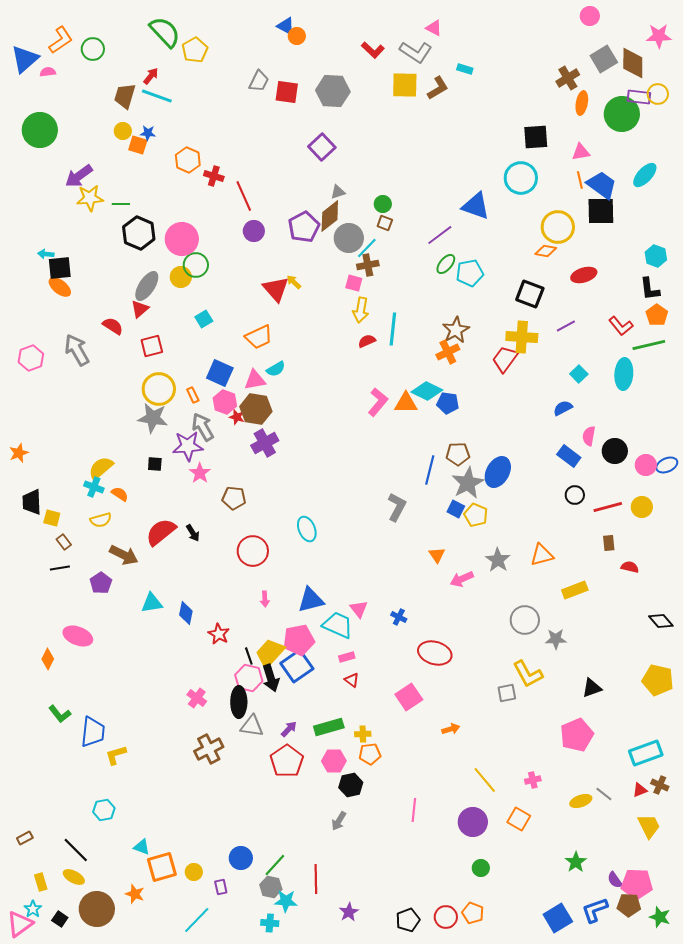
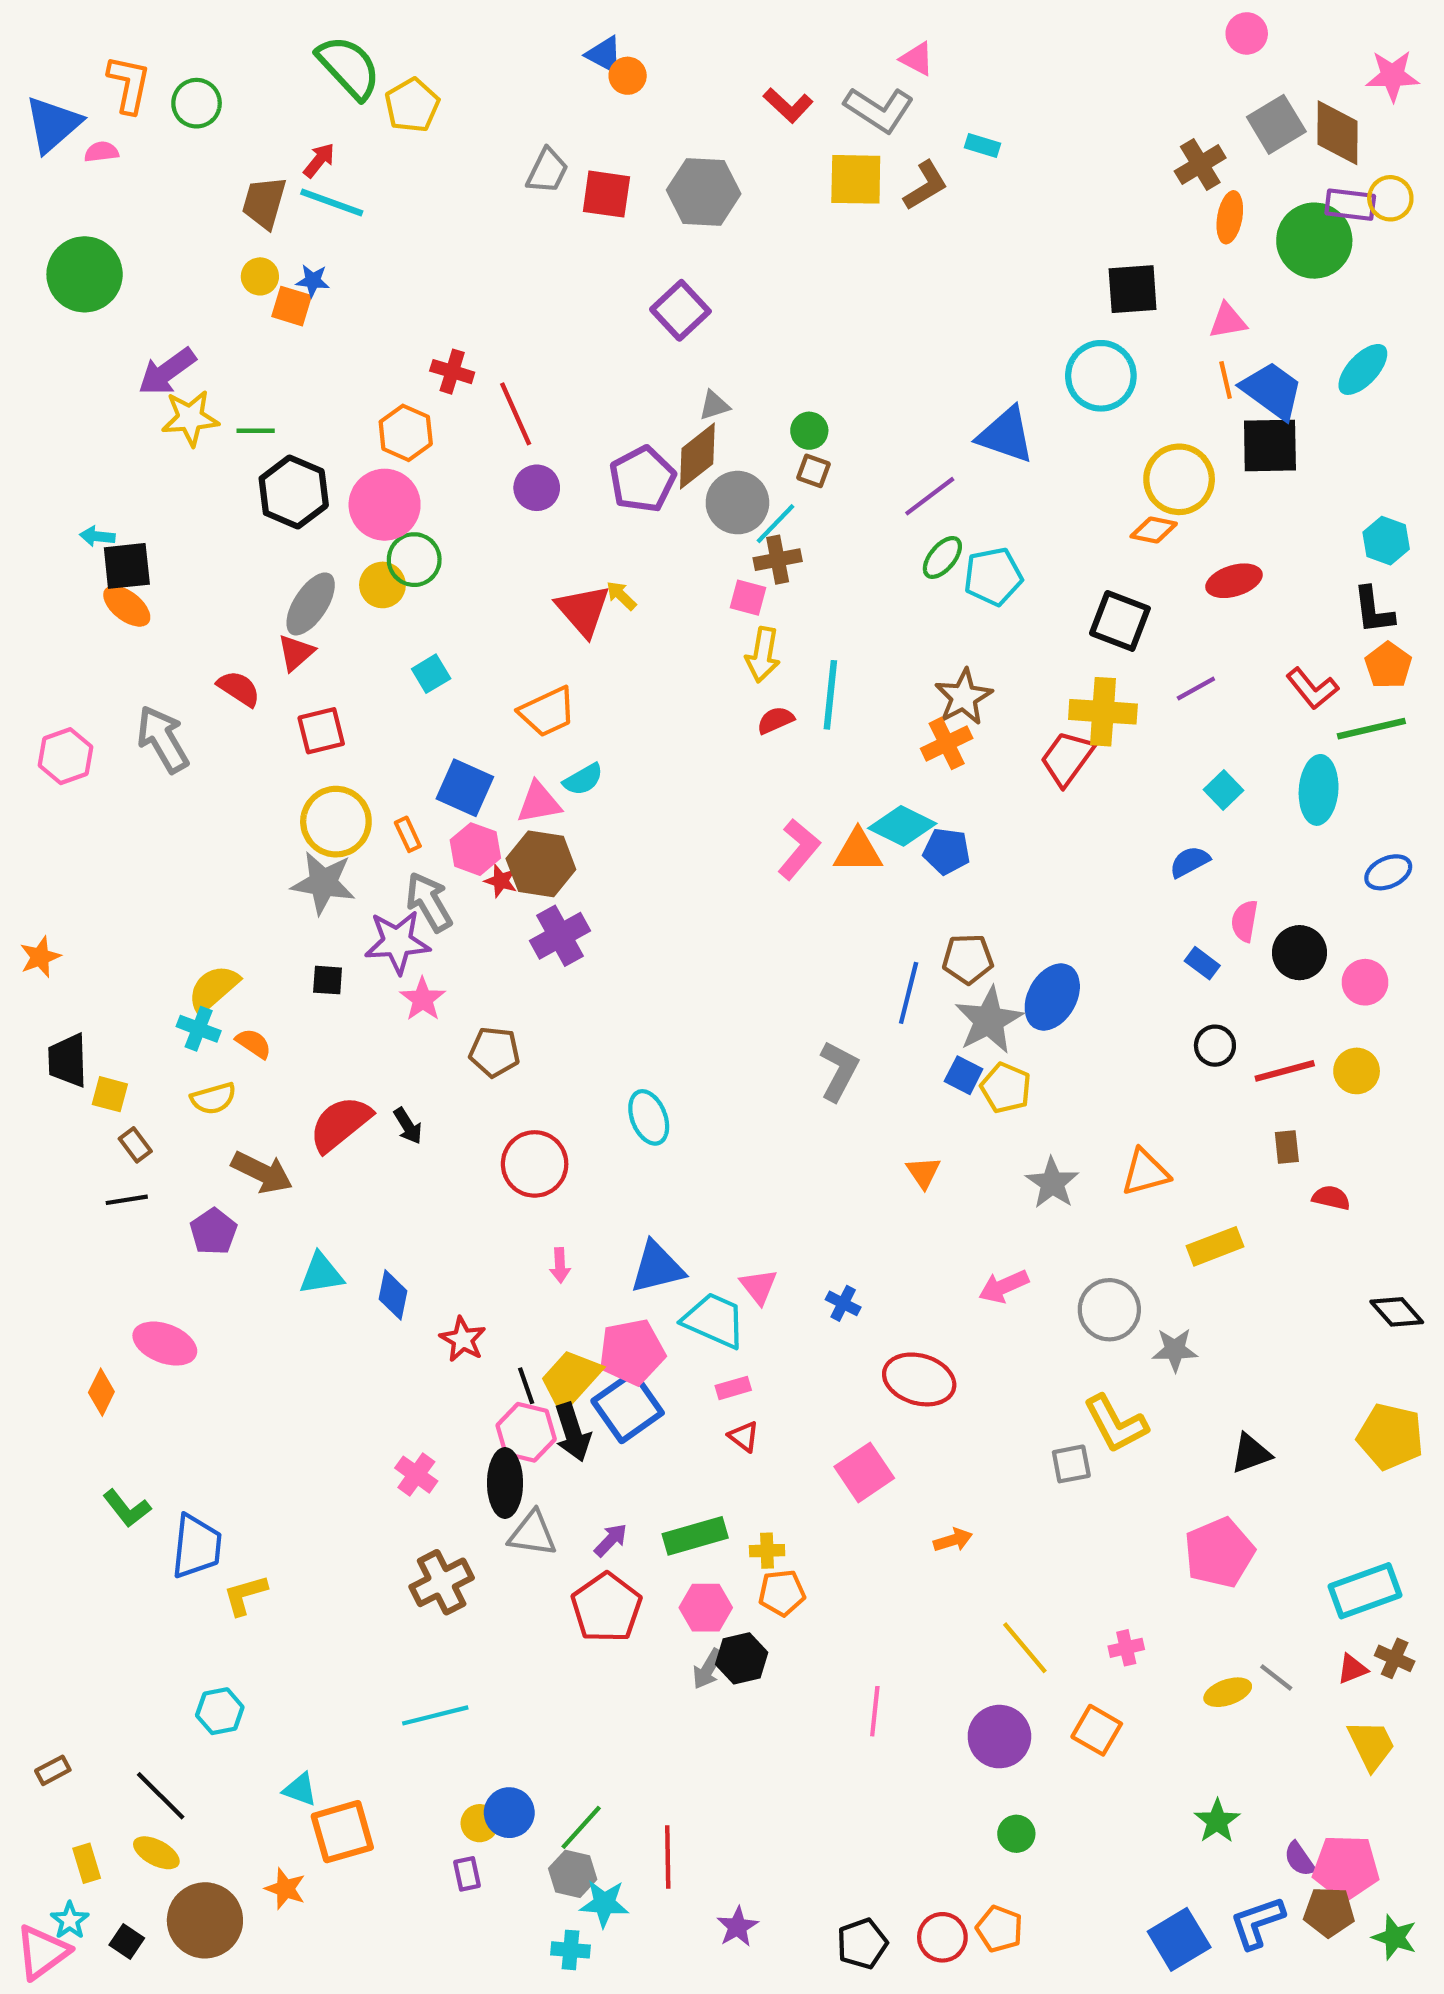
orange L-shape: (61, 40) -> (129, 84), turned -44
orange hexagon: (188, 160) -> (406, 433), moved
blue rectangle: (569, 456) -> (1202, 963), size x0.7
blue ellipse: (667, 465) -> (1388, 872), moved
pink arrow: (462, 579) -> (1004, 1286), moved
gray arrow: (339, 821) -> (708, 1669), moved
yellow circle: (194, 872) -> (480, 1823), moved
cyan line: (197, 920) -> (435, 1715), moved, turned 32

